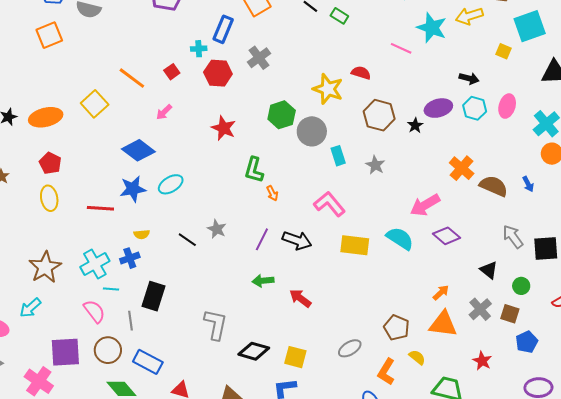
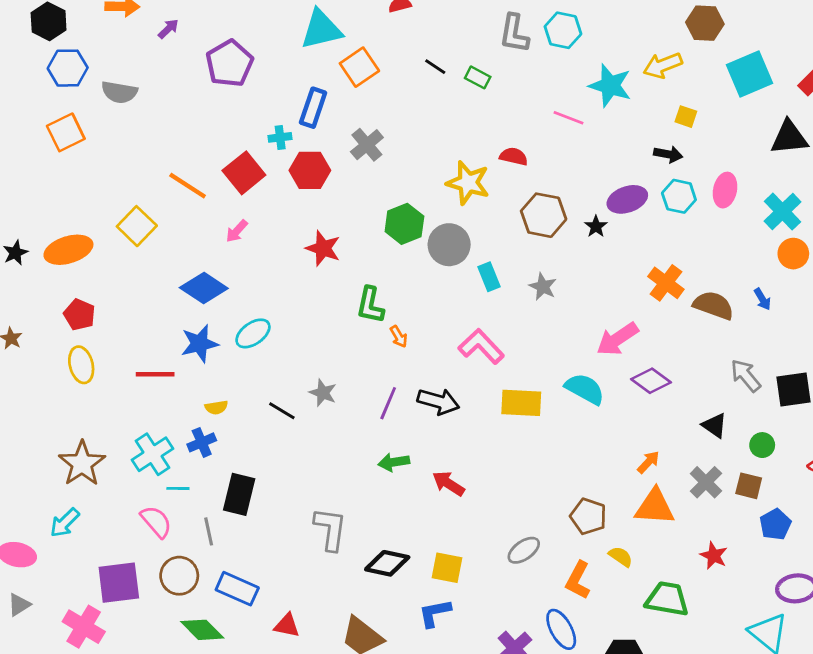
yellow square: (503, 51) -> (686, 117), moved
red square: (172, 72) -> (244, 173), size x1.8

